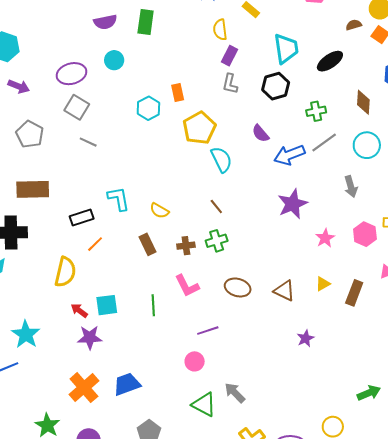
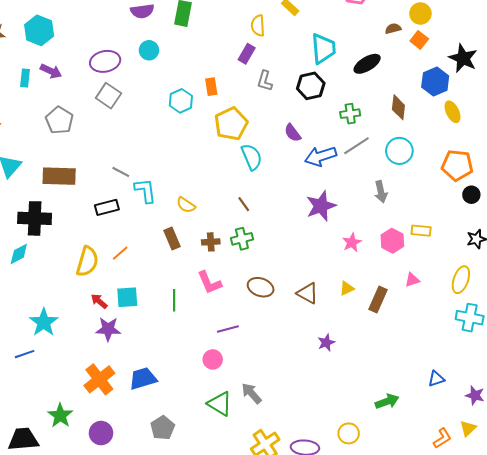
purple rectangle: (229, 56) -> (247, 54), moved
gray line: (88, 142) -> (121, 172), moved
orange line: (95, 244) -> (120, 253), moved

